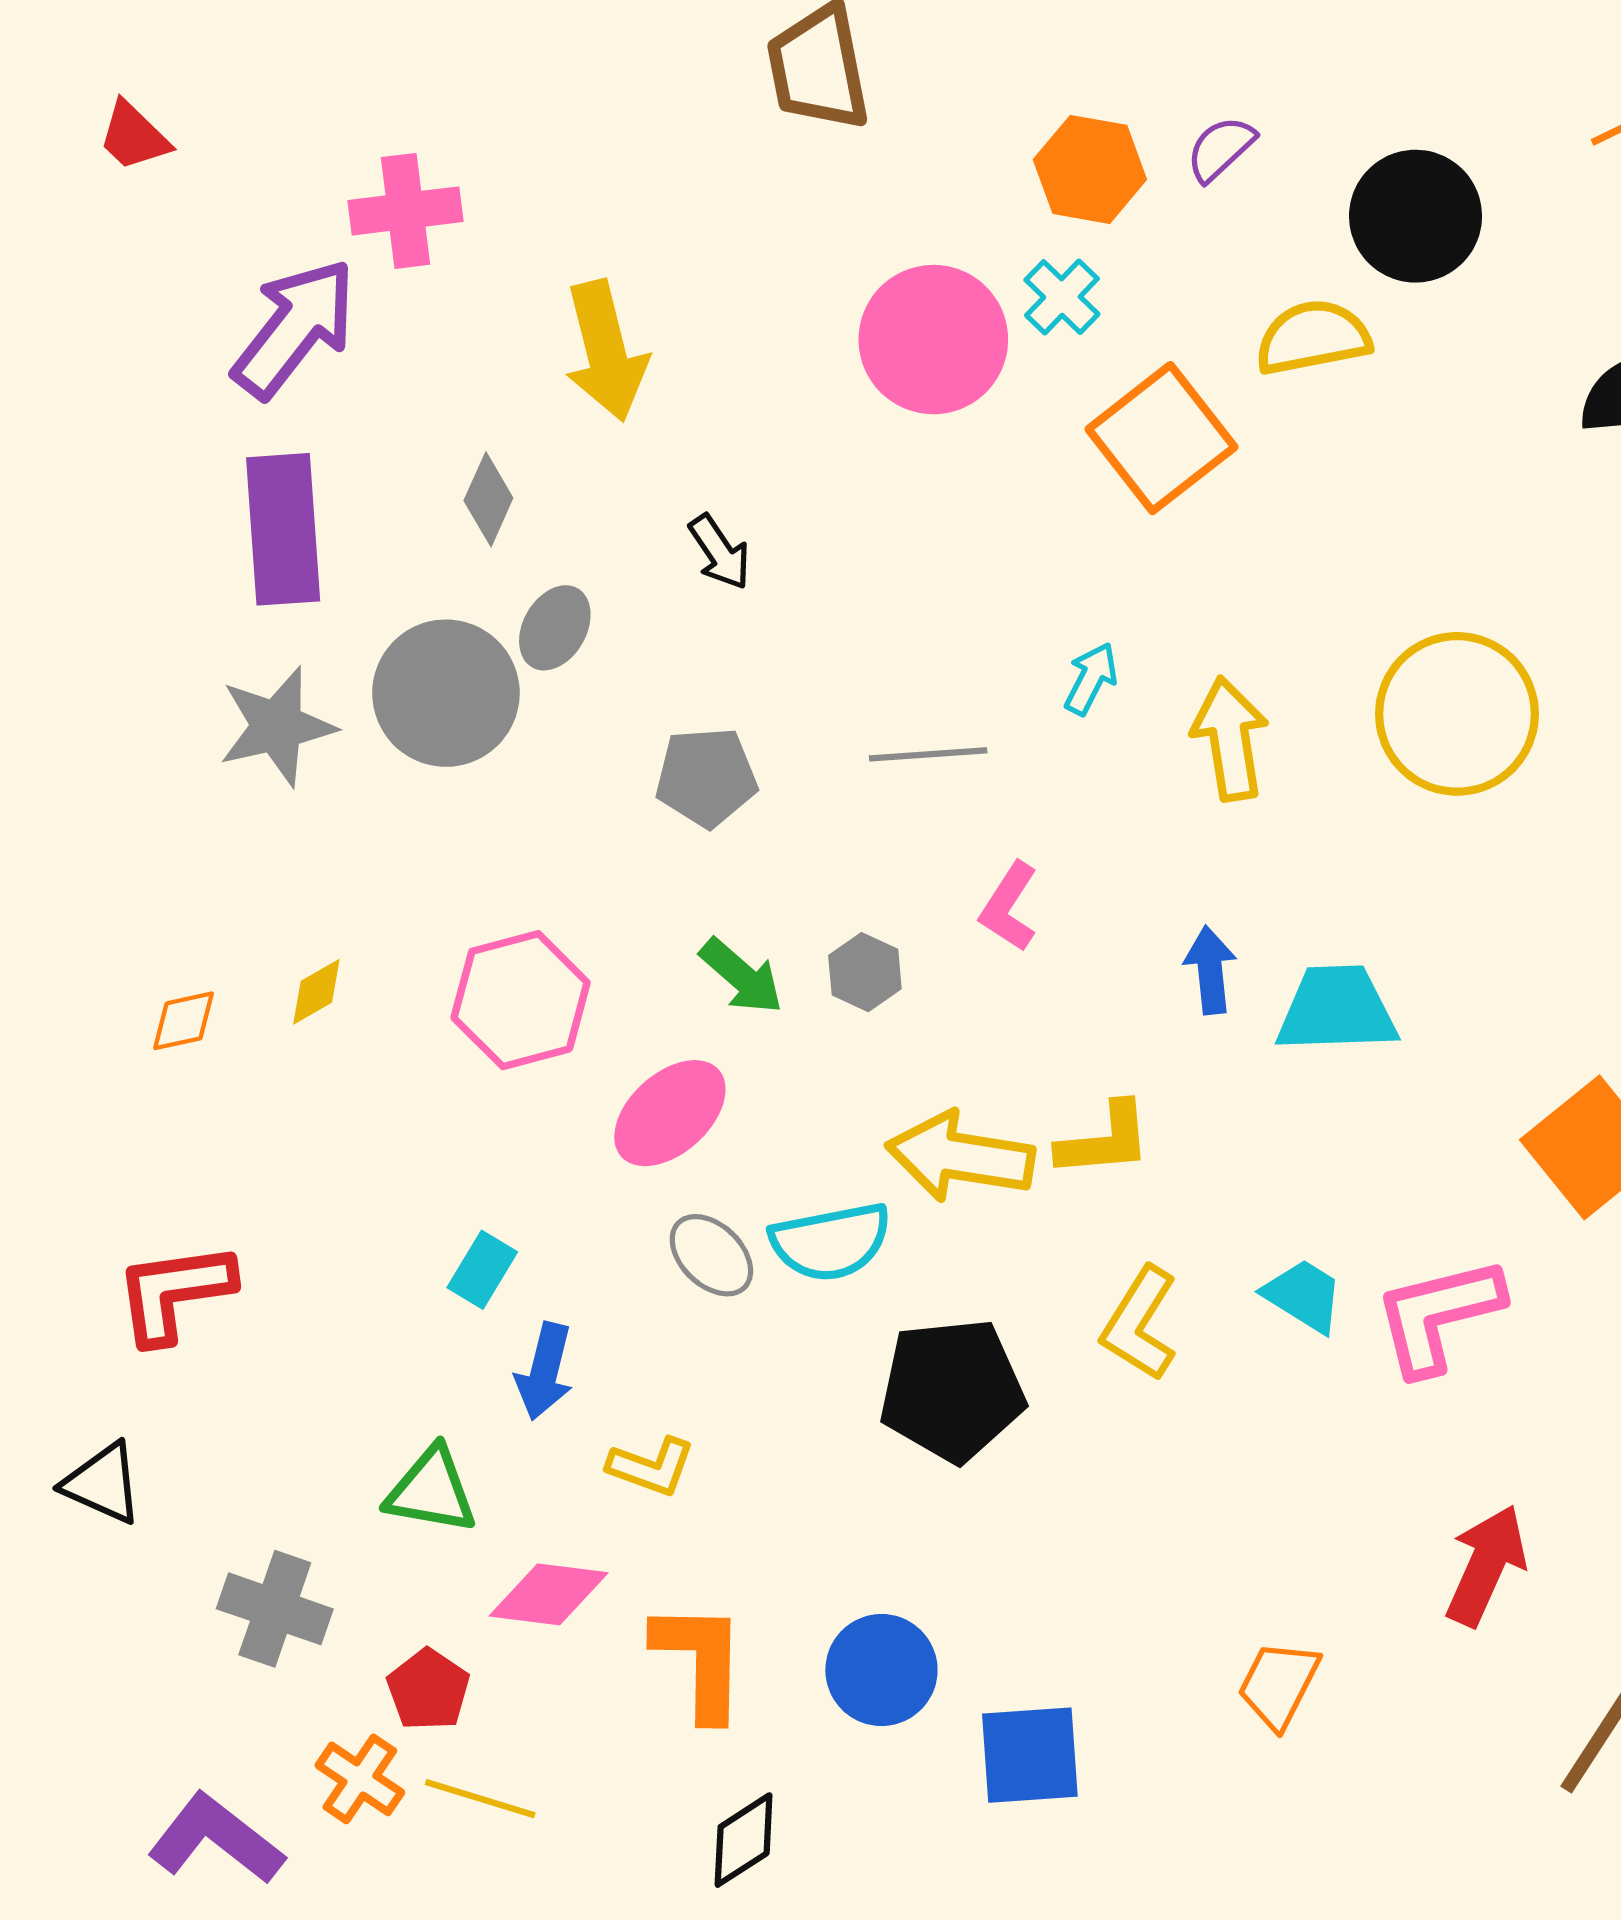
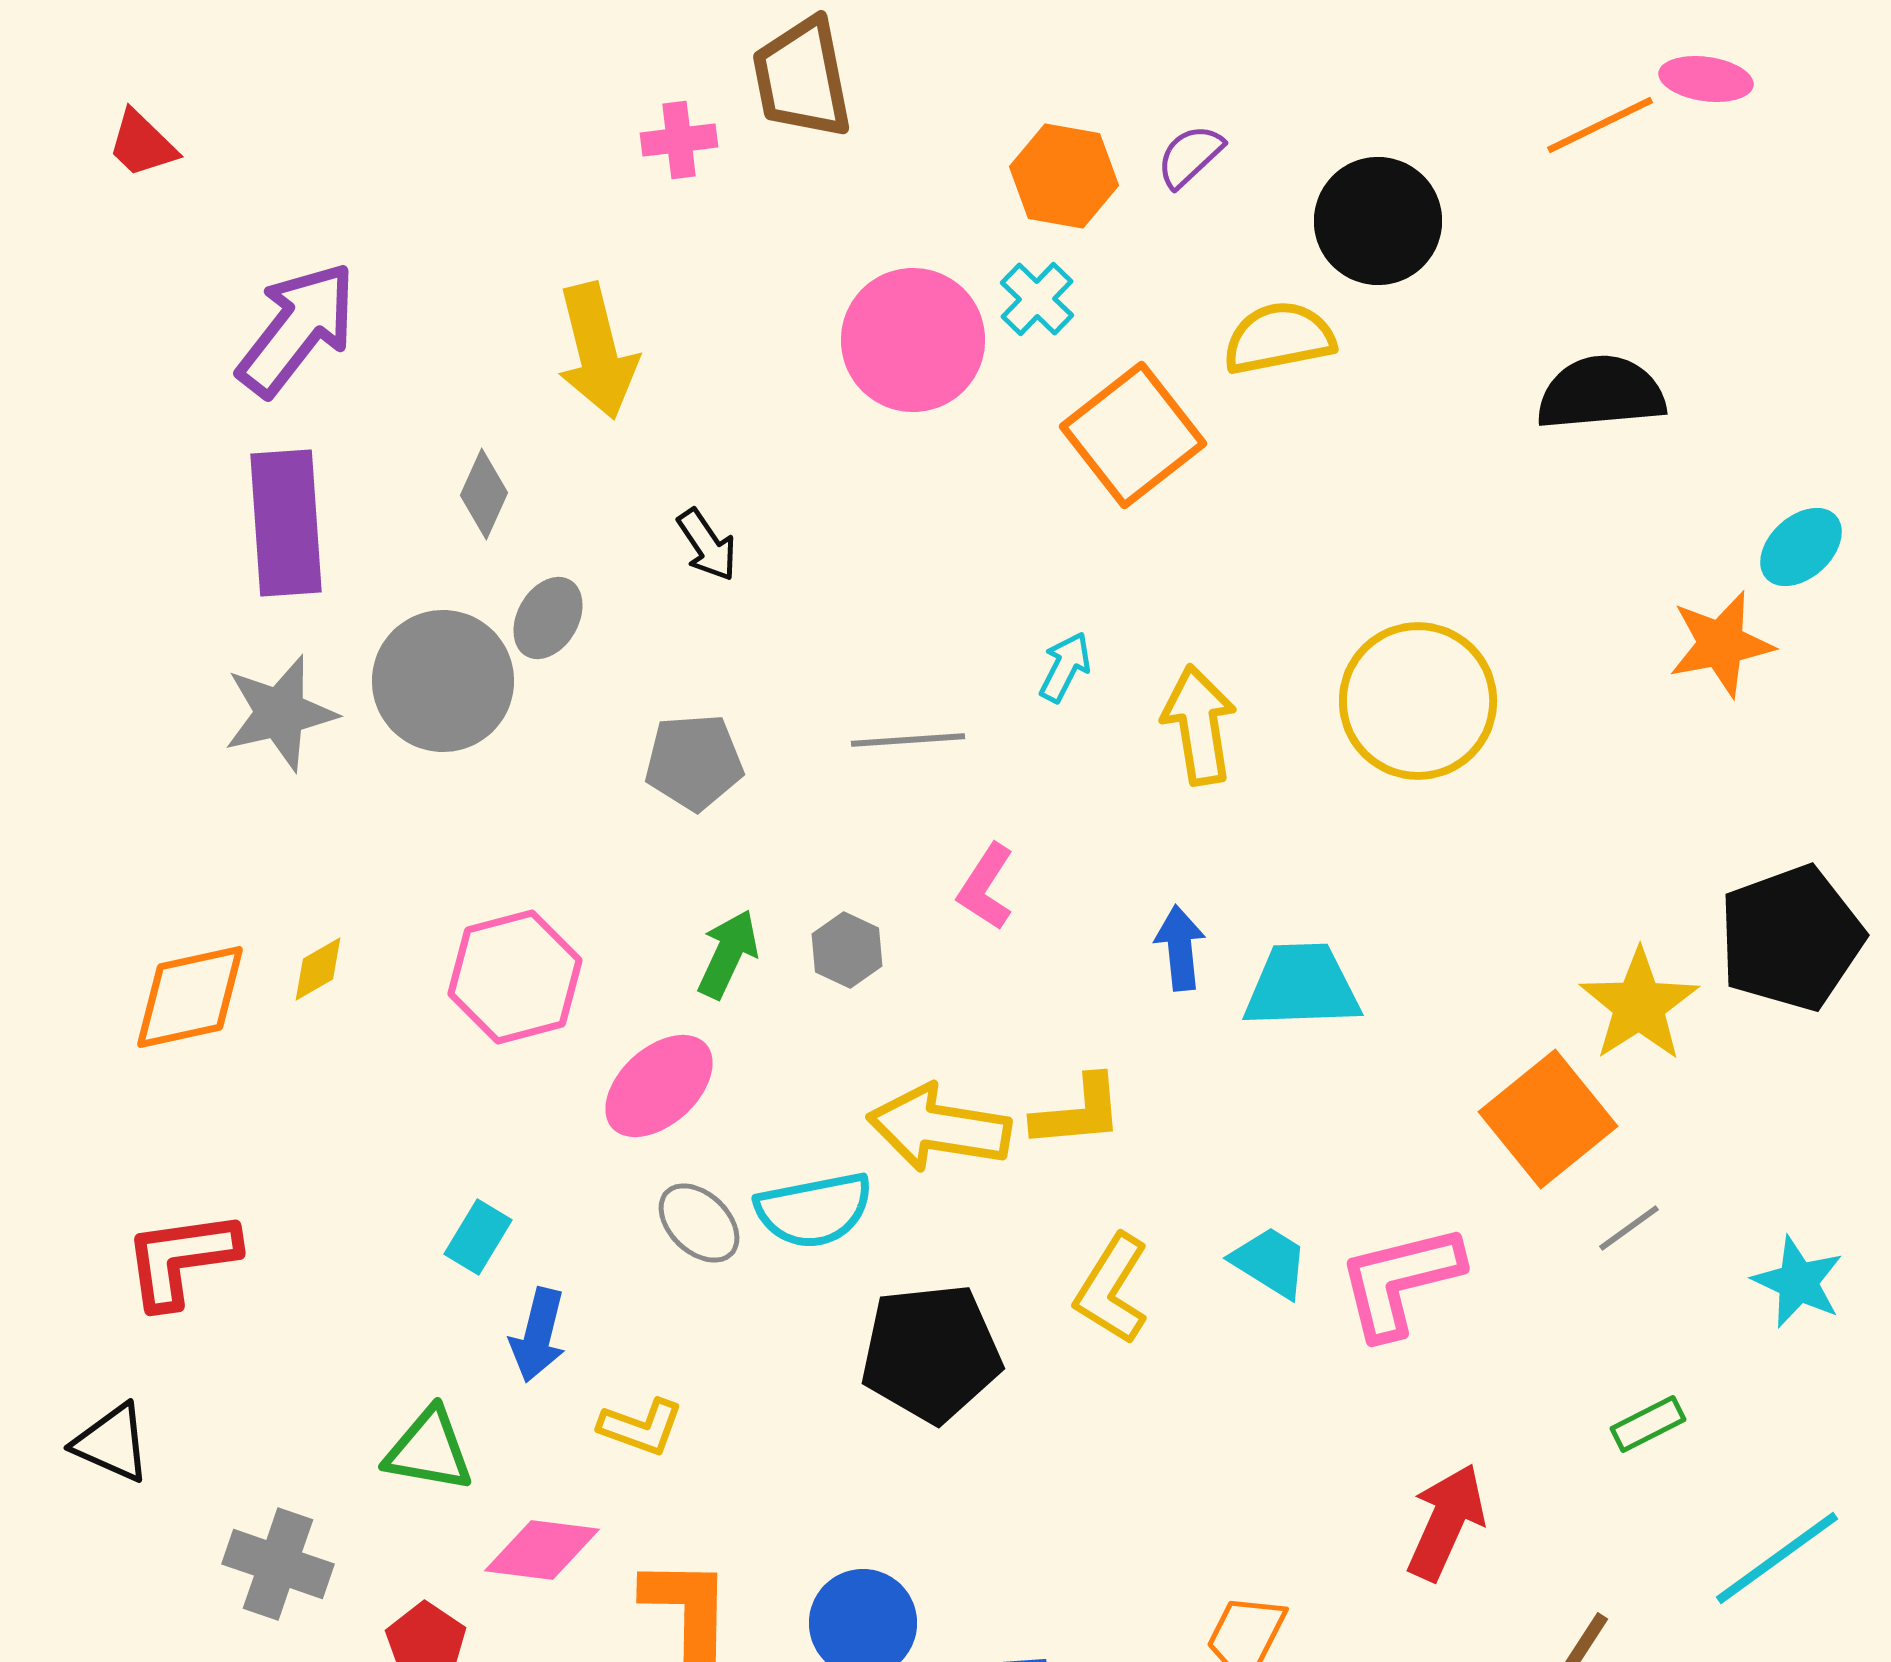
pink cross: (405, 211) -> (679, 140), moved, size x0.7
green arrow: (741, 976) -> (728, 954), turned -106
orange diamond: (184, 1021) -> (190, 997), size x1.8

